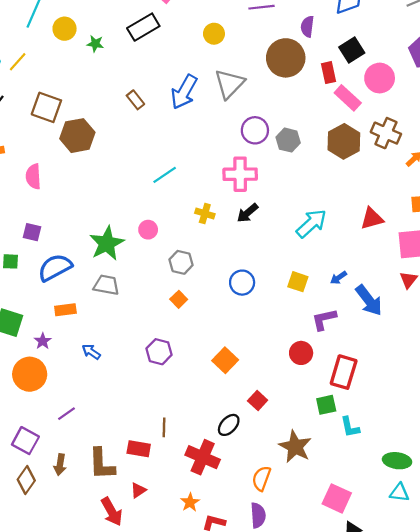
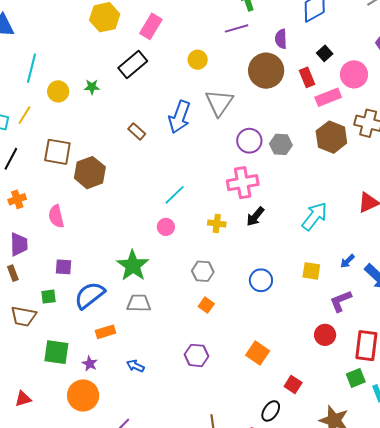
yellow circle: (65, 29) -> (58, 91), moved
black square: (352, 50) -> (325, 53), size x0.7
pink rectangle: (348, 98) -> (328, 97), turned -55
pink circle: (148, 230) -> (166, 227), moved

